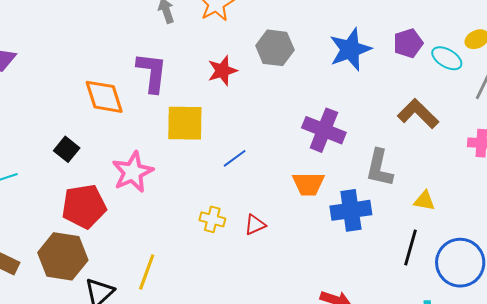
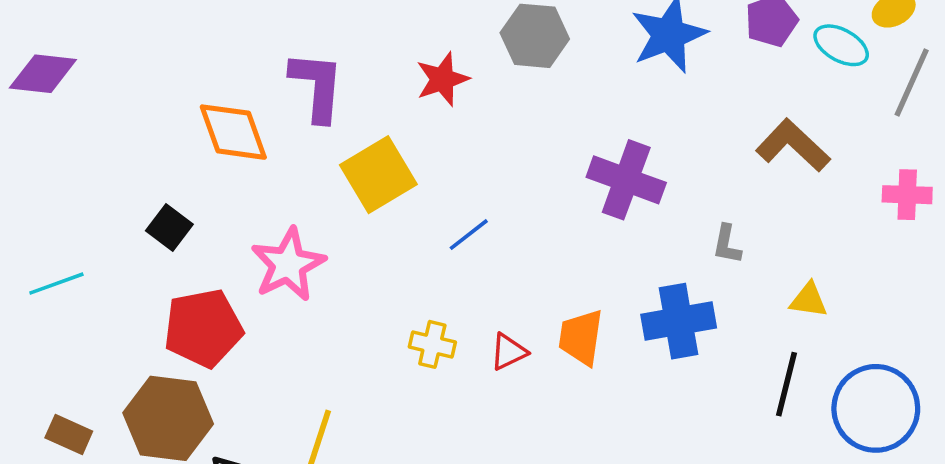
yellow square: (185, 123) -> (378, 175), turned -30
gray L-shape: (379, 168) -> (727, 244), size x0.6
orange trapezoid: (308, 184) -> (581, 337), moved, turned 100

